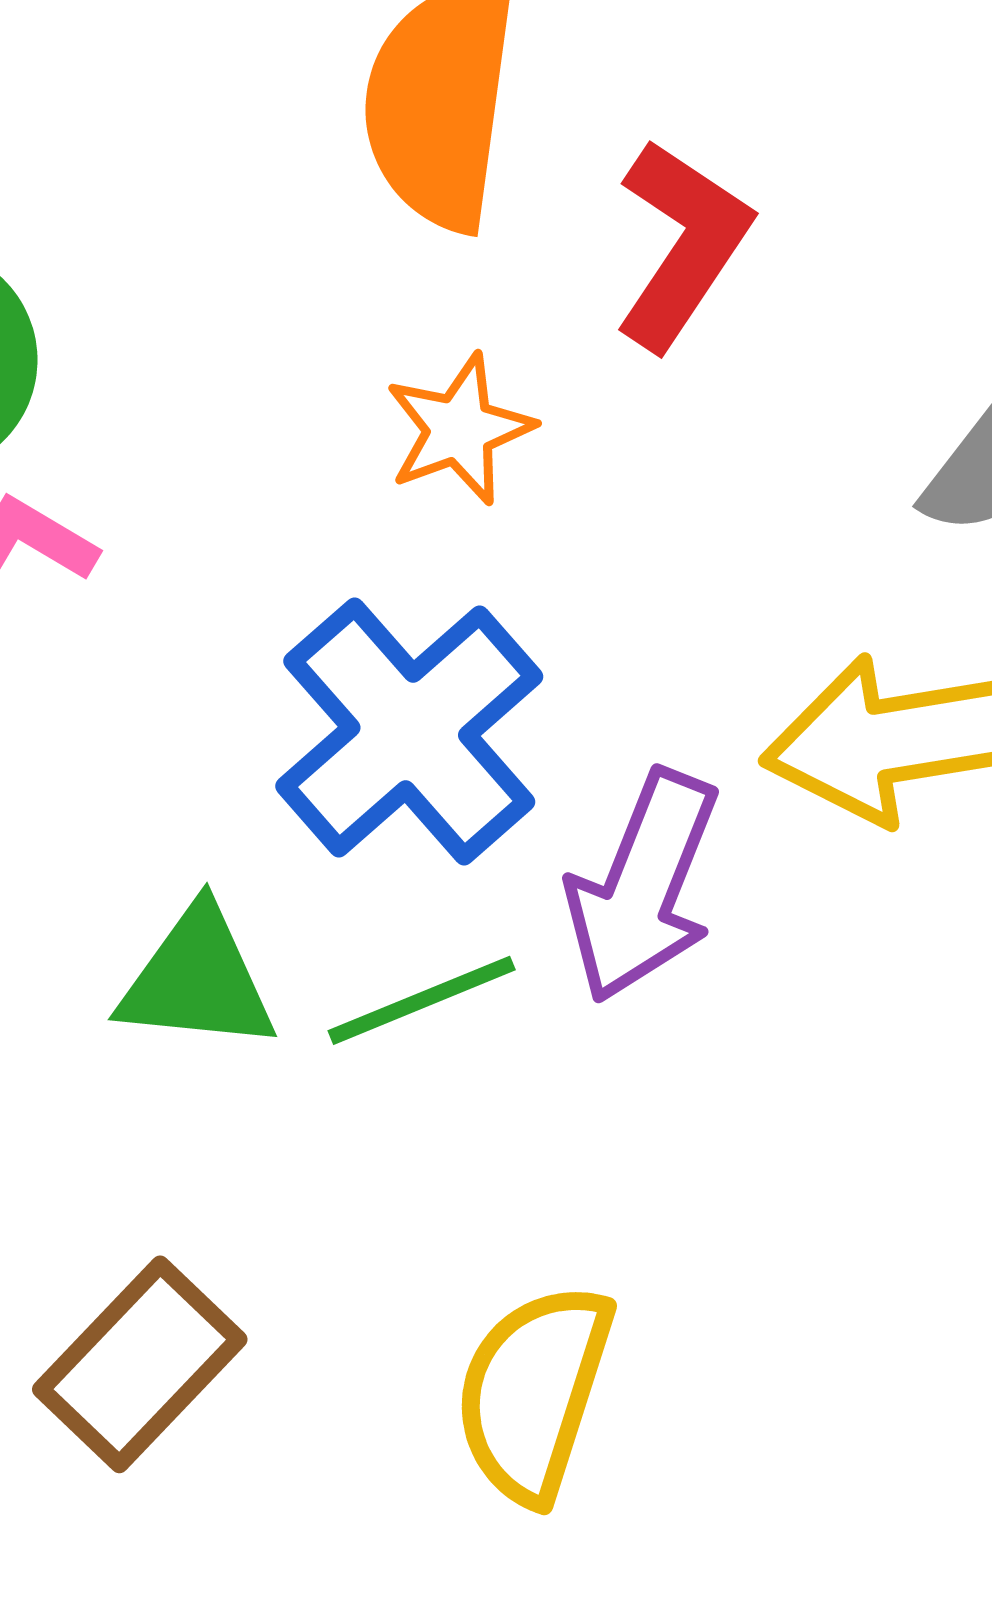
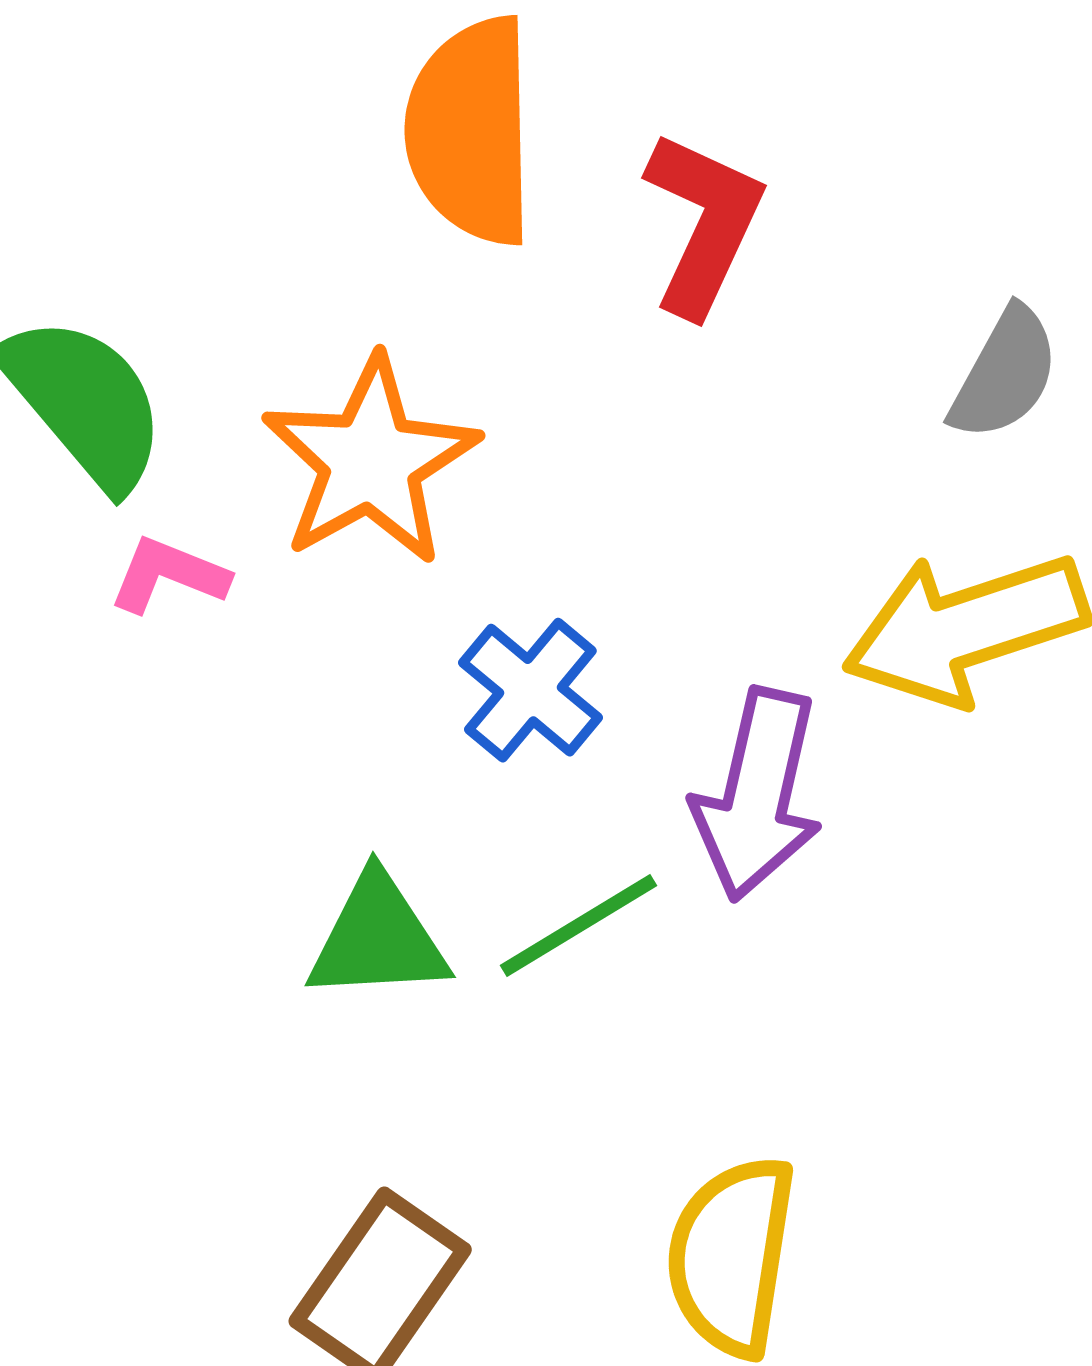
orange star: (459, 429) -> (371, 461), moved, size x1.6
blue cross: (409, 731) -> (530, 690), size x0.6

